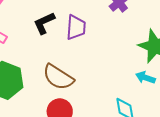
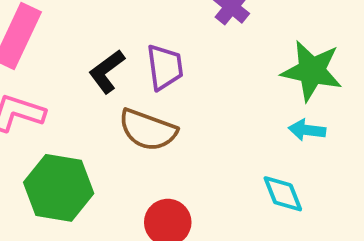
brown semicircle: (58, 77) -> (148, 130), moved

